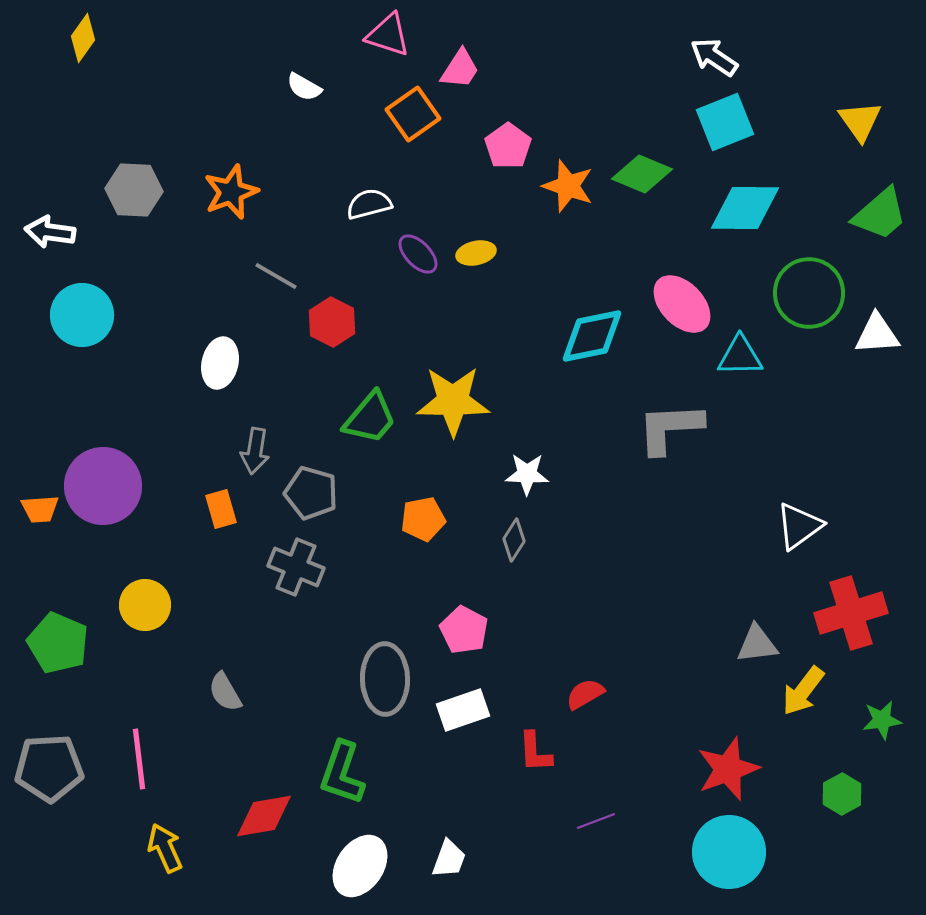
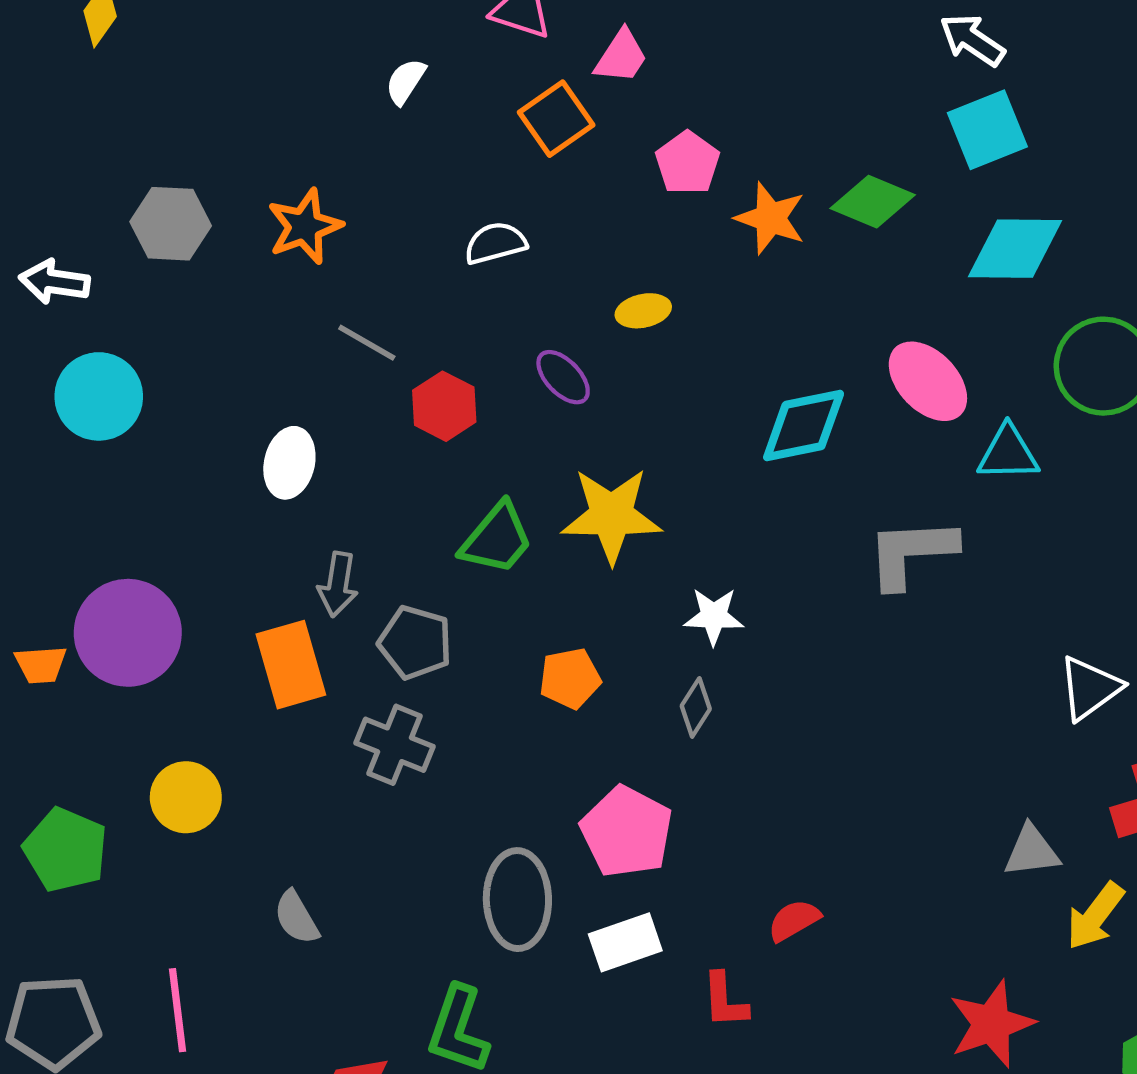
white semicircle: (304, 87) -> (406, 81), turned 93
purple ellipse: (418, 254) -> (563, 377), moved
orange rectangle: (221, 509) -> (291, 665), size x1.6
pink pentagon: (464, 630) -> (627, 832), size x1.4

